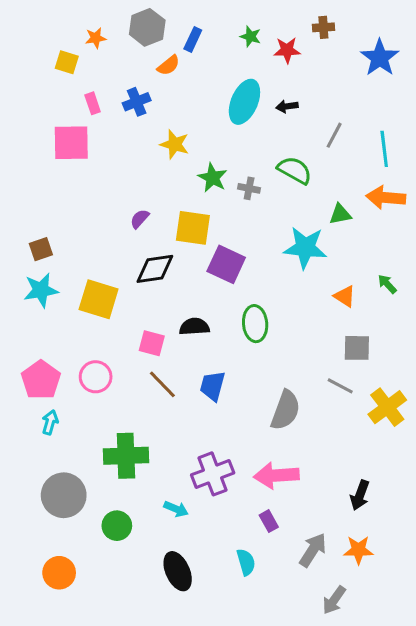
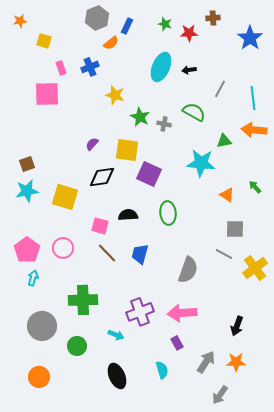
orange star: (96, 38) -> (20, 21), moved

